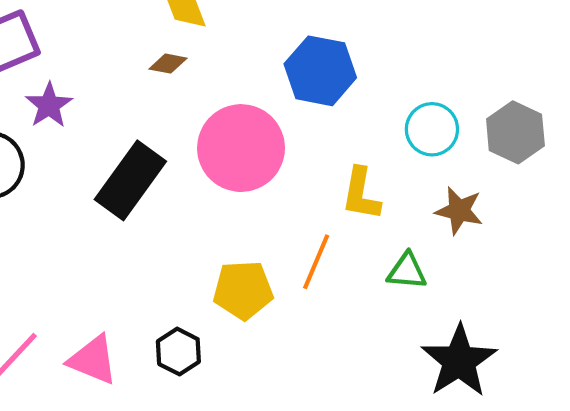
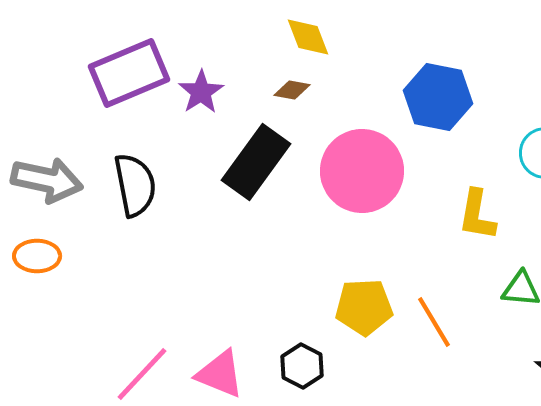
purple star: (49, 105) -> (201, 92), moved
black rectangle: (130, 180) -> (256, 162), moved
orange line: (316, 262) -> (434, 322), moved, turned -54

